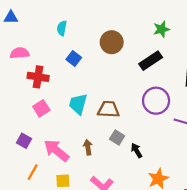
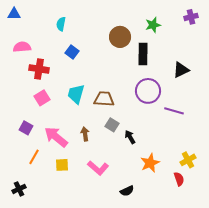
brown circle: (112, 42) -> (120, 37), moved
black rectangle: (151, 61) -> (143, 54), turned -55

